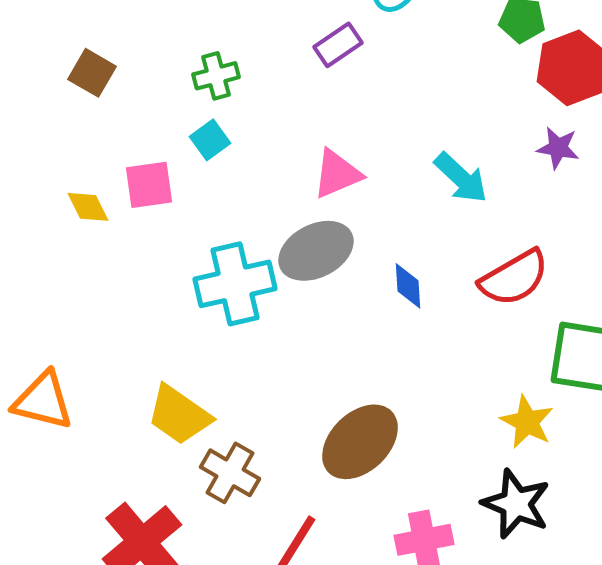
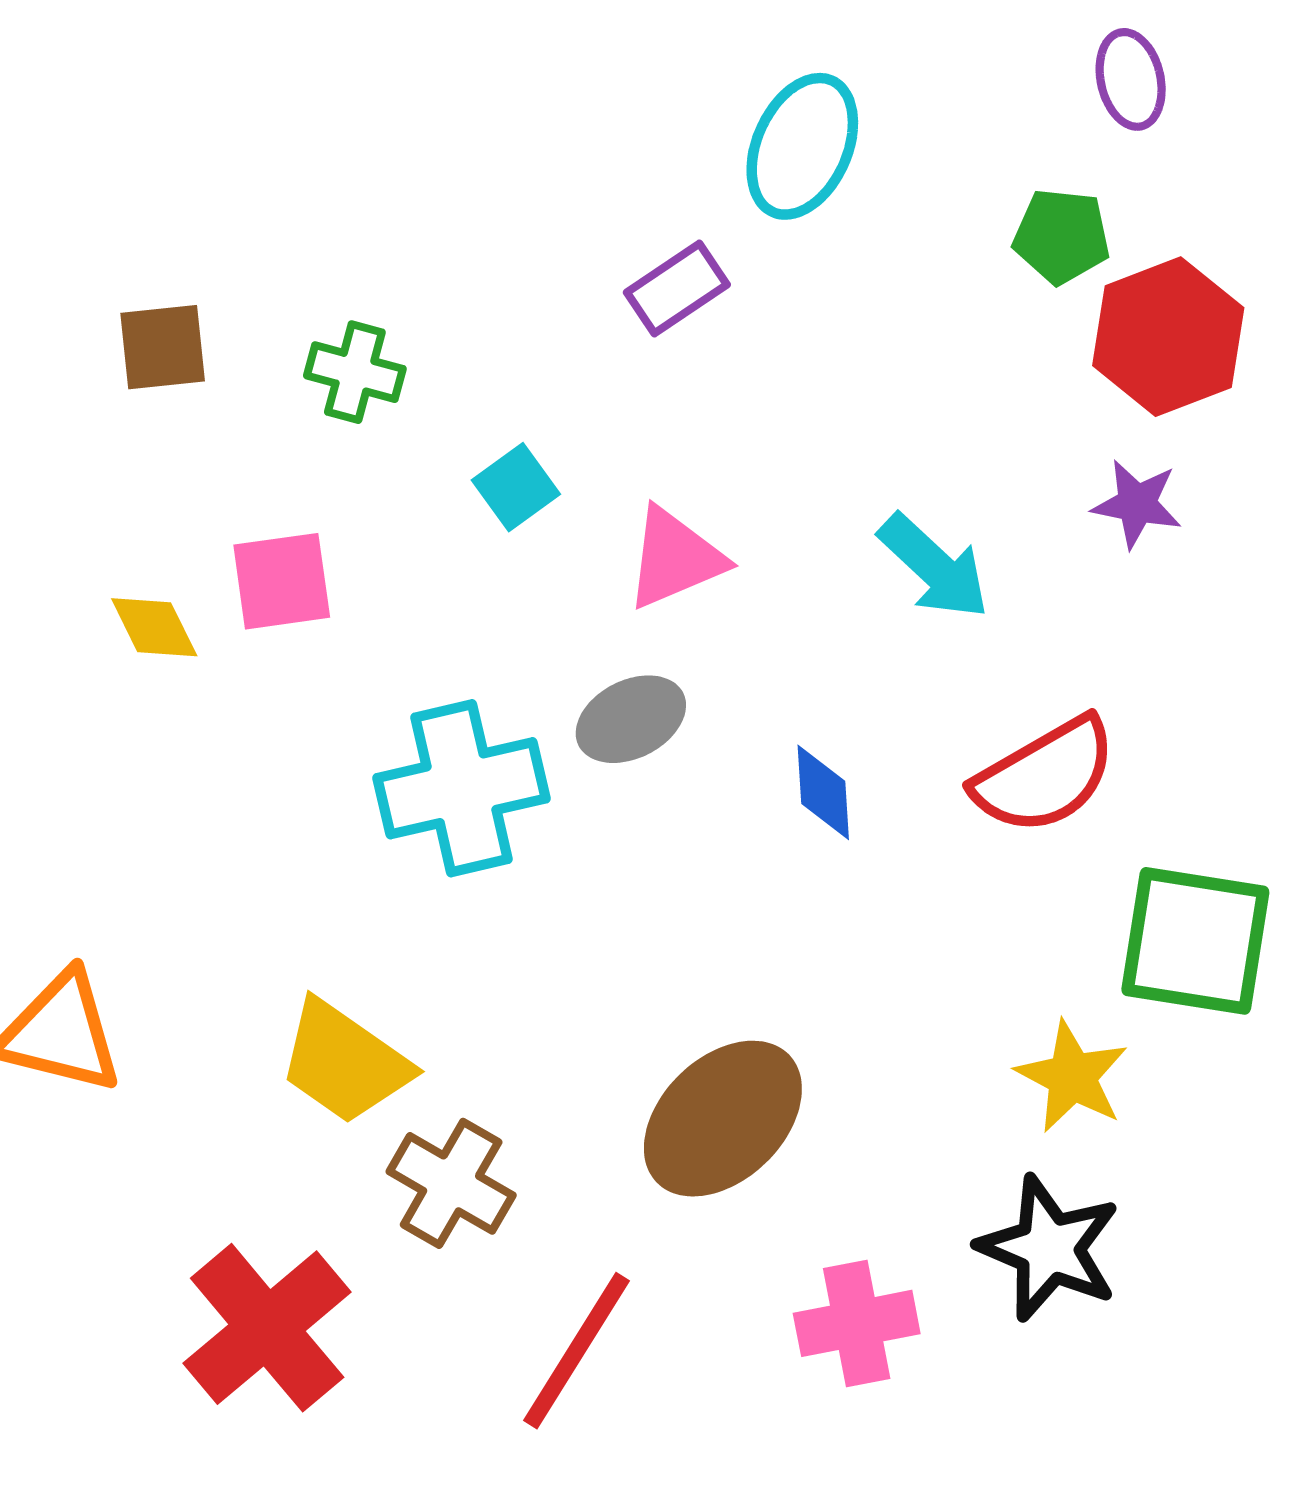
brown square: (92, 73) -> (163, 347), turned -36
green cross: (216, 76) -> (355, 372), moved, turned 30
cyan square: (210, 140) -> (516, 487), moved
gray ellipse: (316, 251) -> (631, 719), size x0.7

